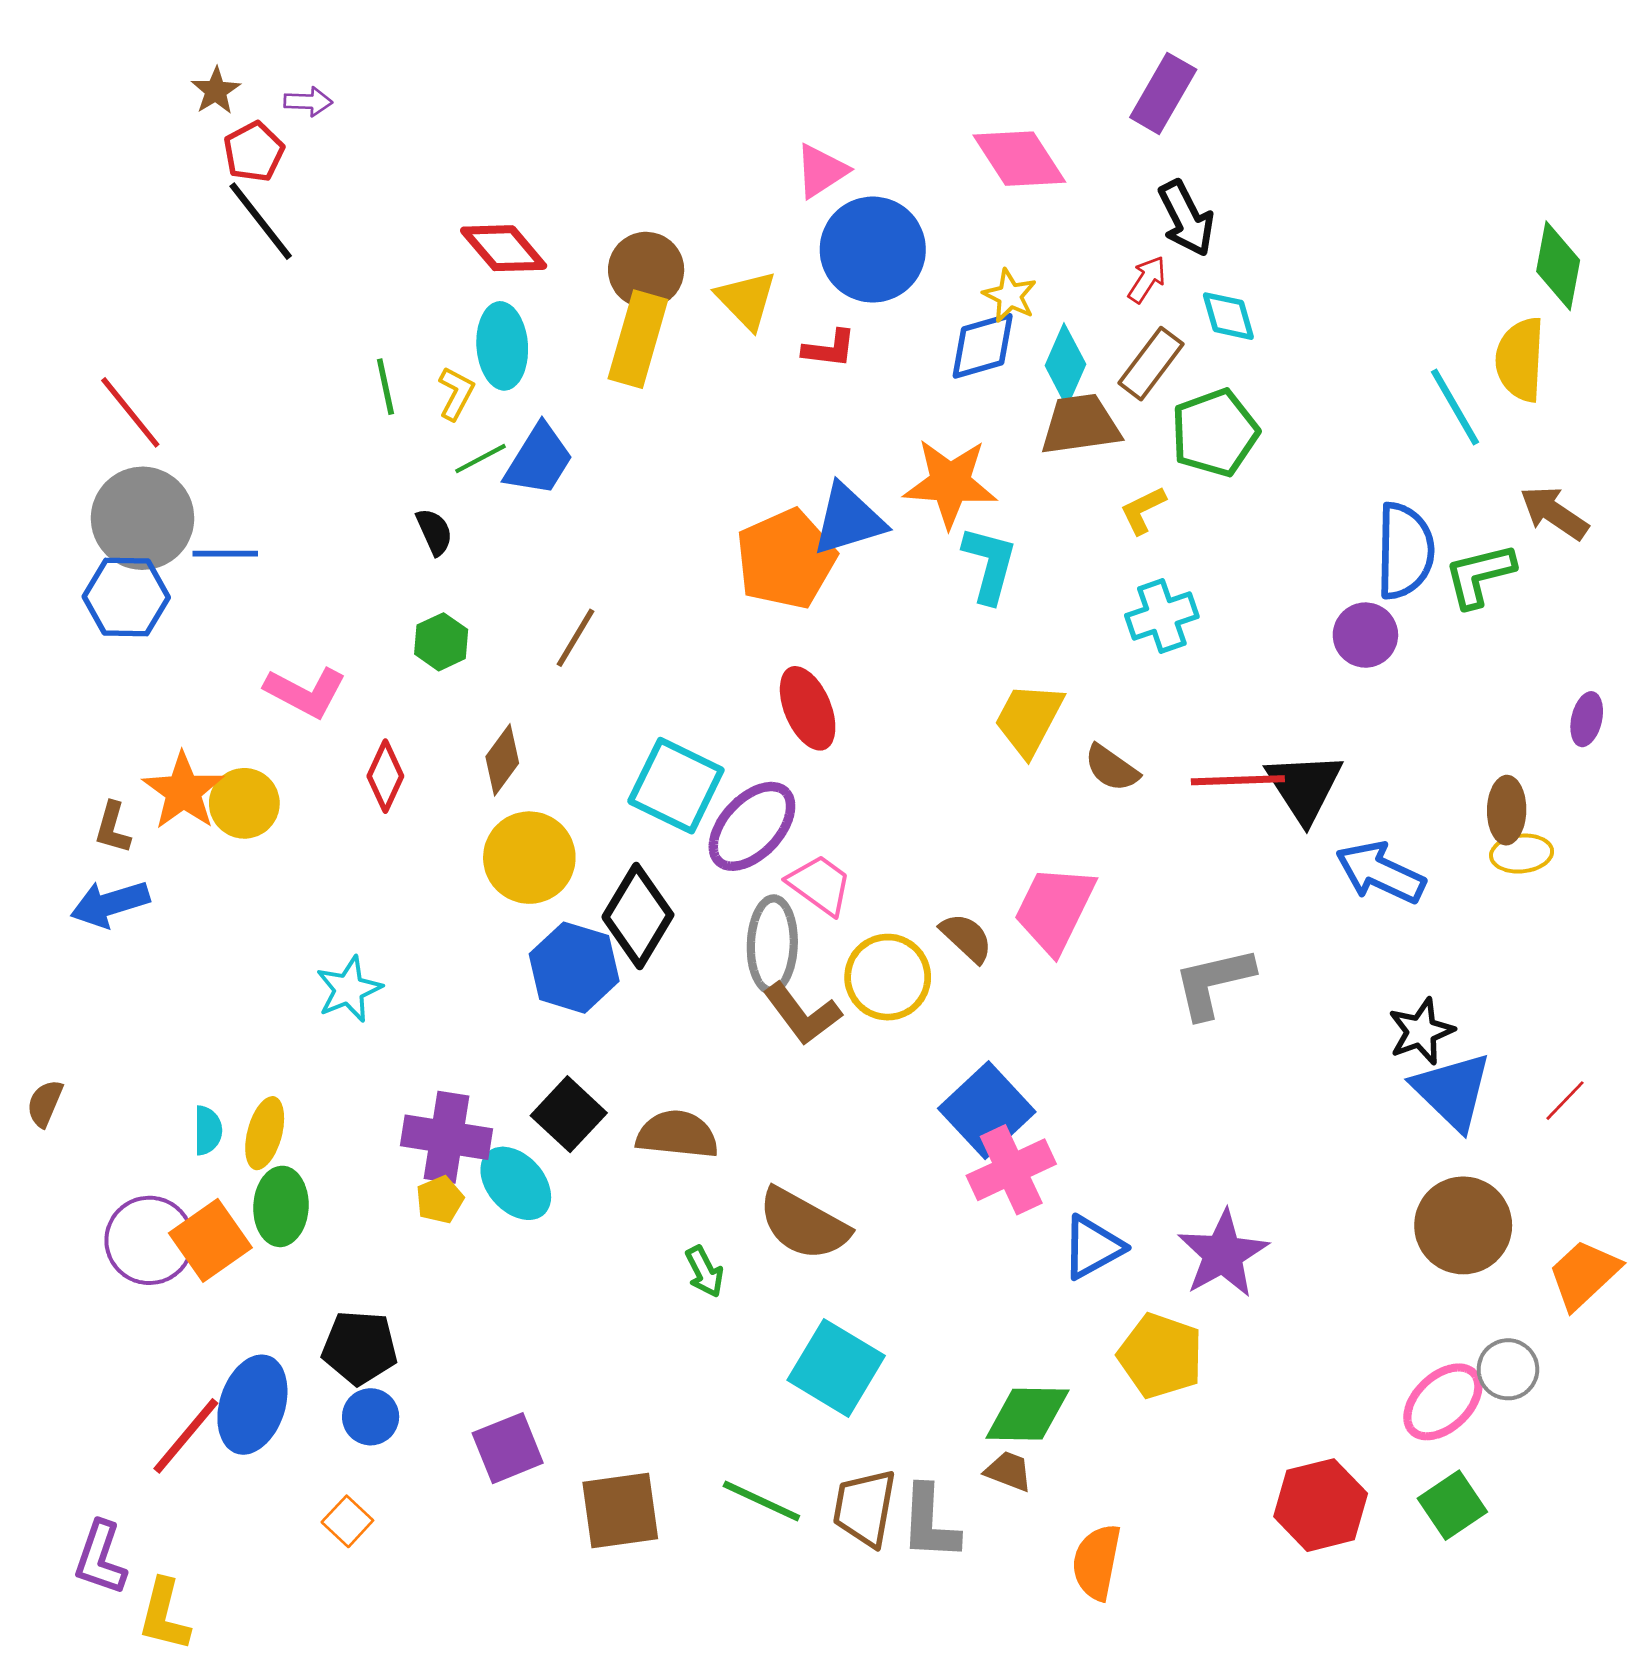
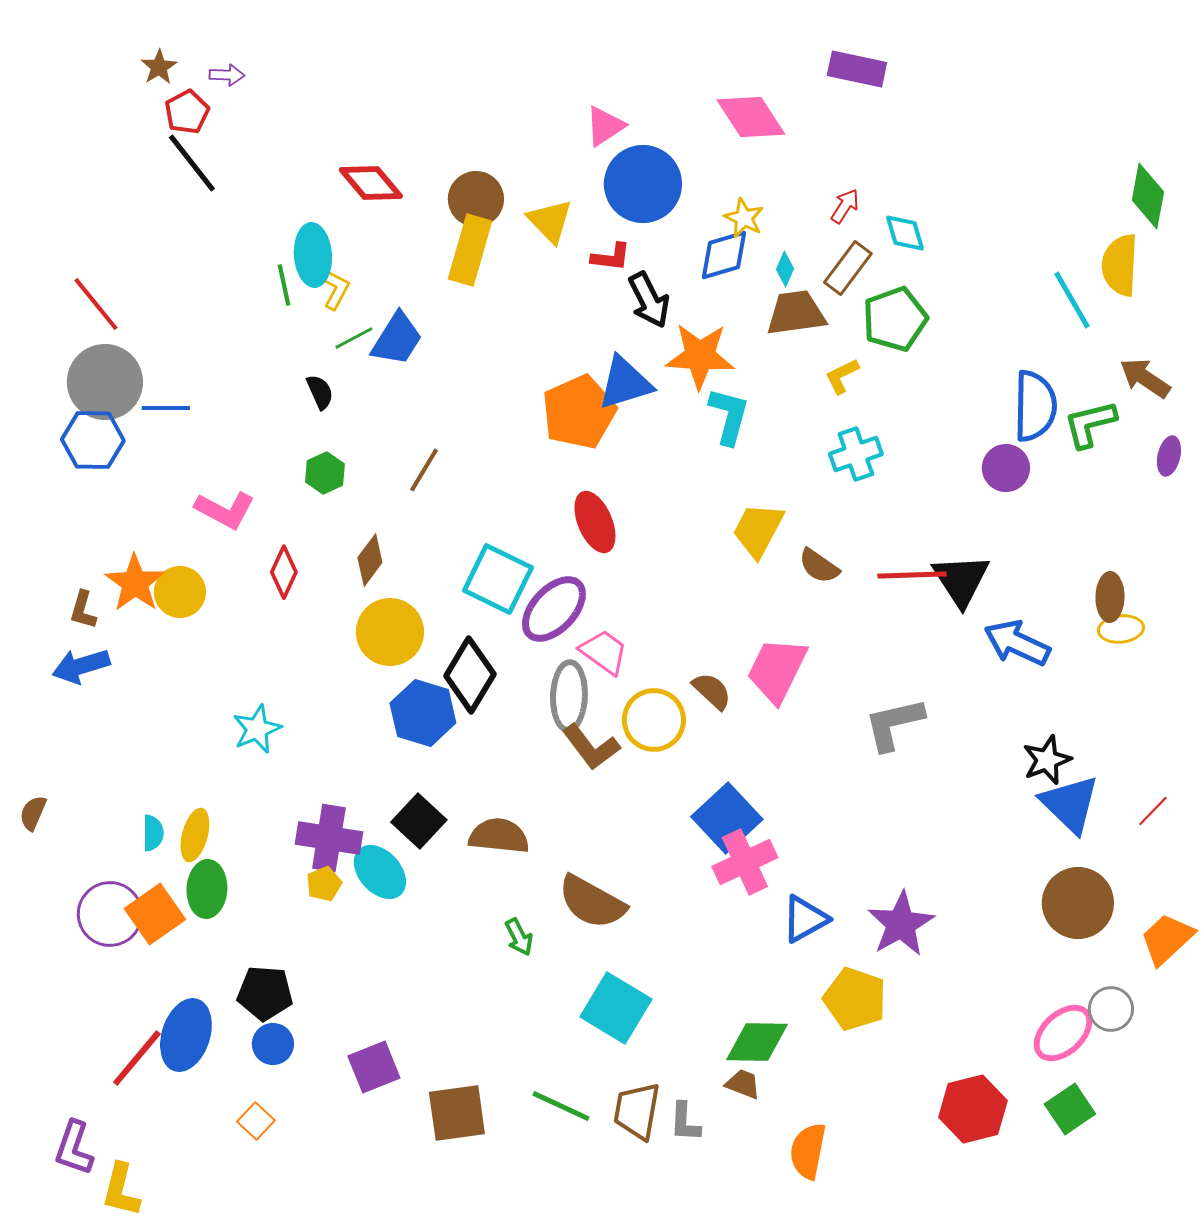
purple rectangle: (1163, 93) -> (857, 69), turned 72
black arrow: (1186, 218) -> (649, 300), moved
cyan ellipse: (502, 346) -> (313, 255), moved
cyan diamond: (1065, 365) -> (785, 269), size x0.6
purple ellipse: (1587, 719) -> (1169, 456), moved
gray L-shape: (930, 1523) -> (685, 1122), size x0.7

